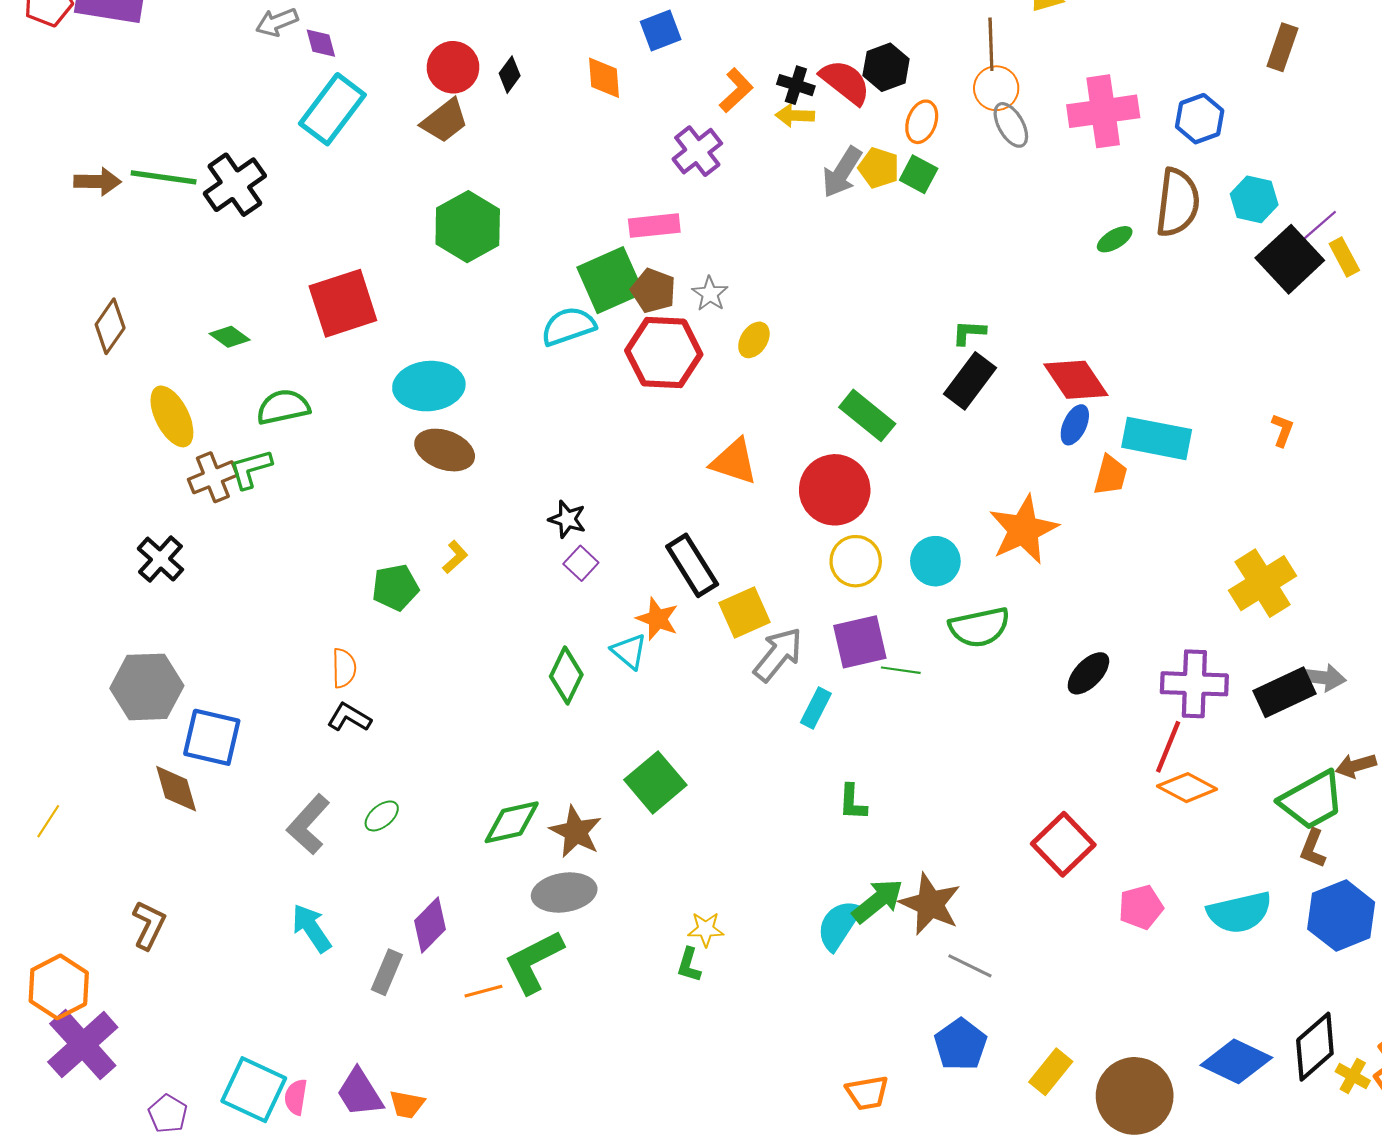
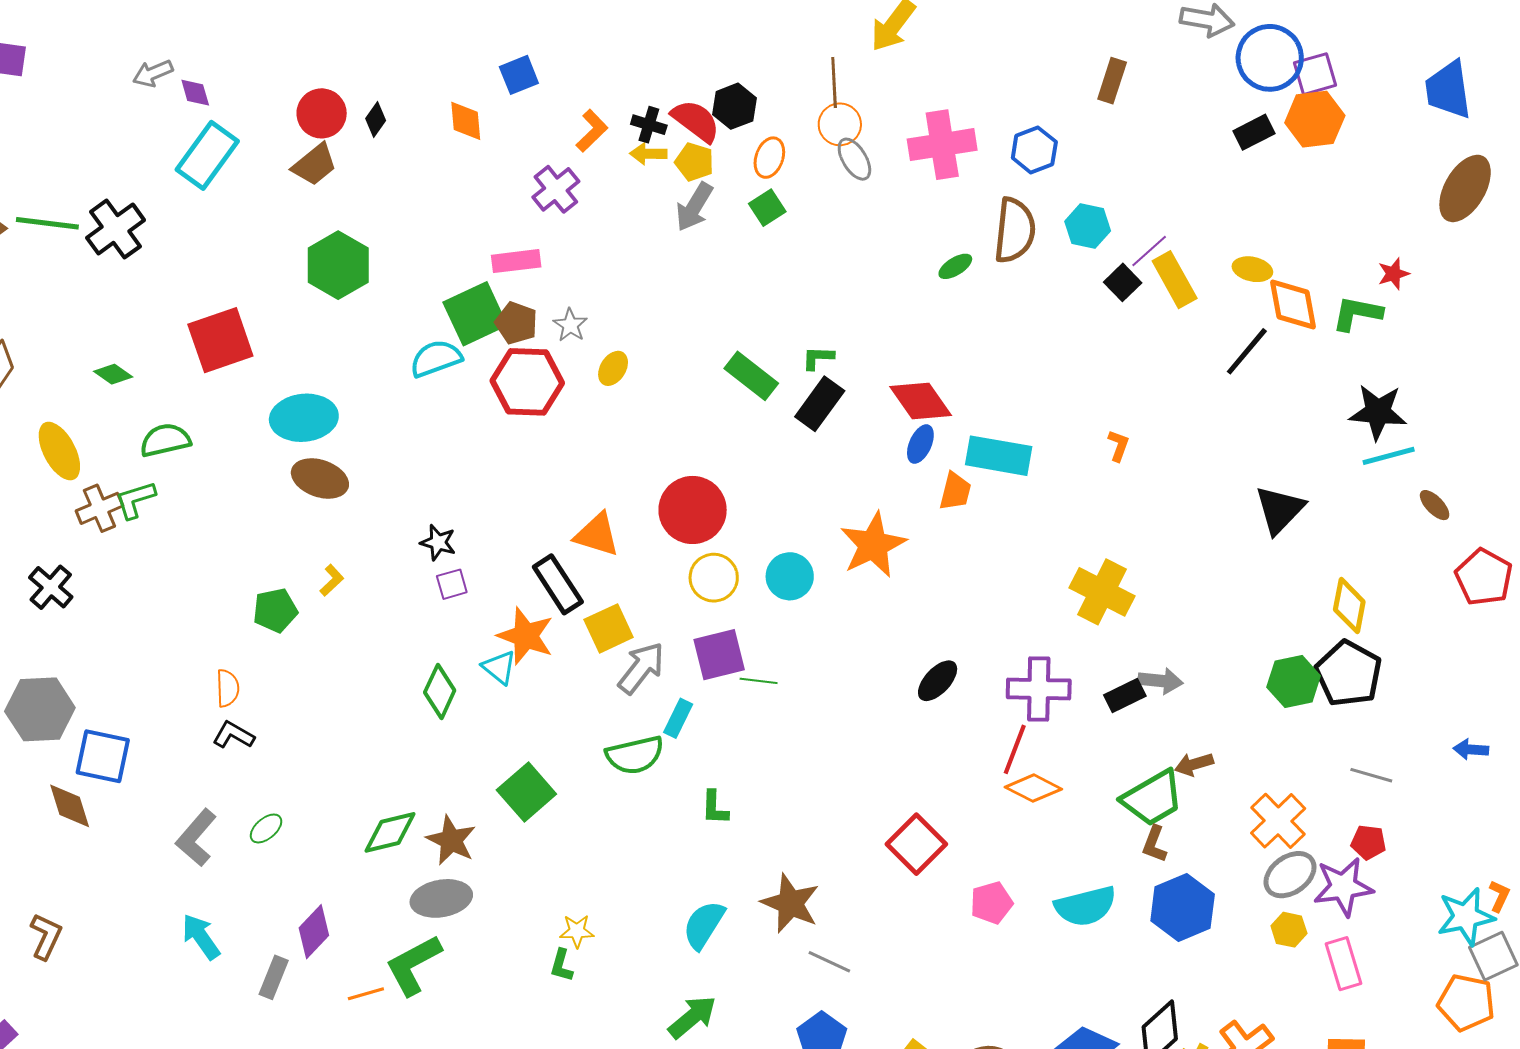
yellow pentagon: (879, 168) -> (694, 162), moved
green square: (919, 174) -> (767, 208), turned 30
yellow rectangle: (1344, 257) -> (1175, 280), size x1.5
black square: (1290, 259) -> (1123, 282), size x0.6
green rectangle: (867, 415) -> (751, 376), moved
orange triangle: (734, 462) -> (597, 535), moved
purple square: (581, 563) -> (452, 584), turned 32
yellow cross: (1263, 583) -> (1102, 592), turned -30
orange star: (657, 619) -> (526, 636), size x1.4
green semicircle: (979, 627) -> (635, 755), moved
black rectangle: (1285, 692) -> (1125, 695), size x0.7
green arrow: (878, 901) -> (692, 1017), moved

